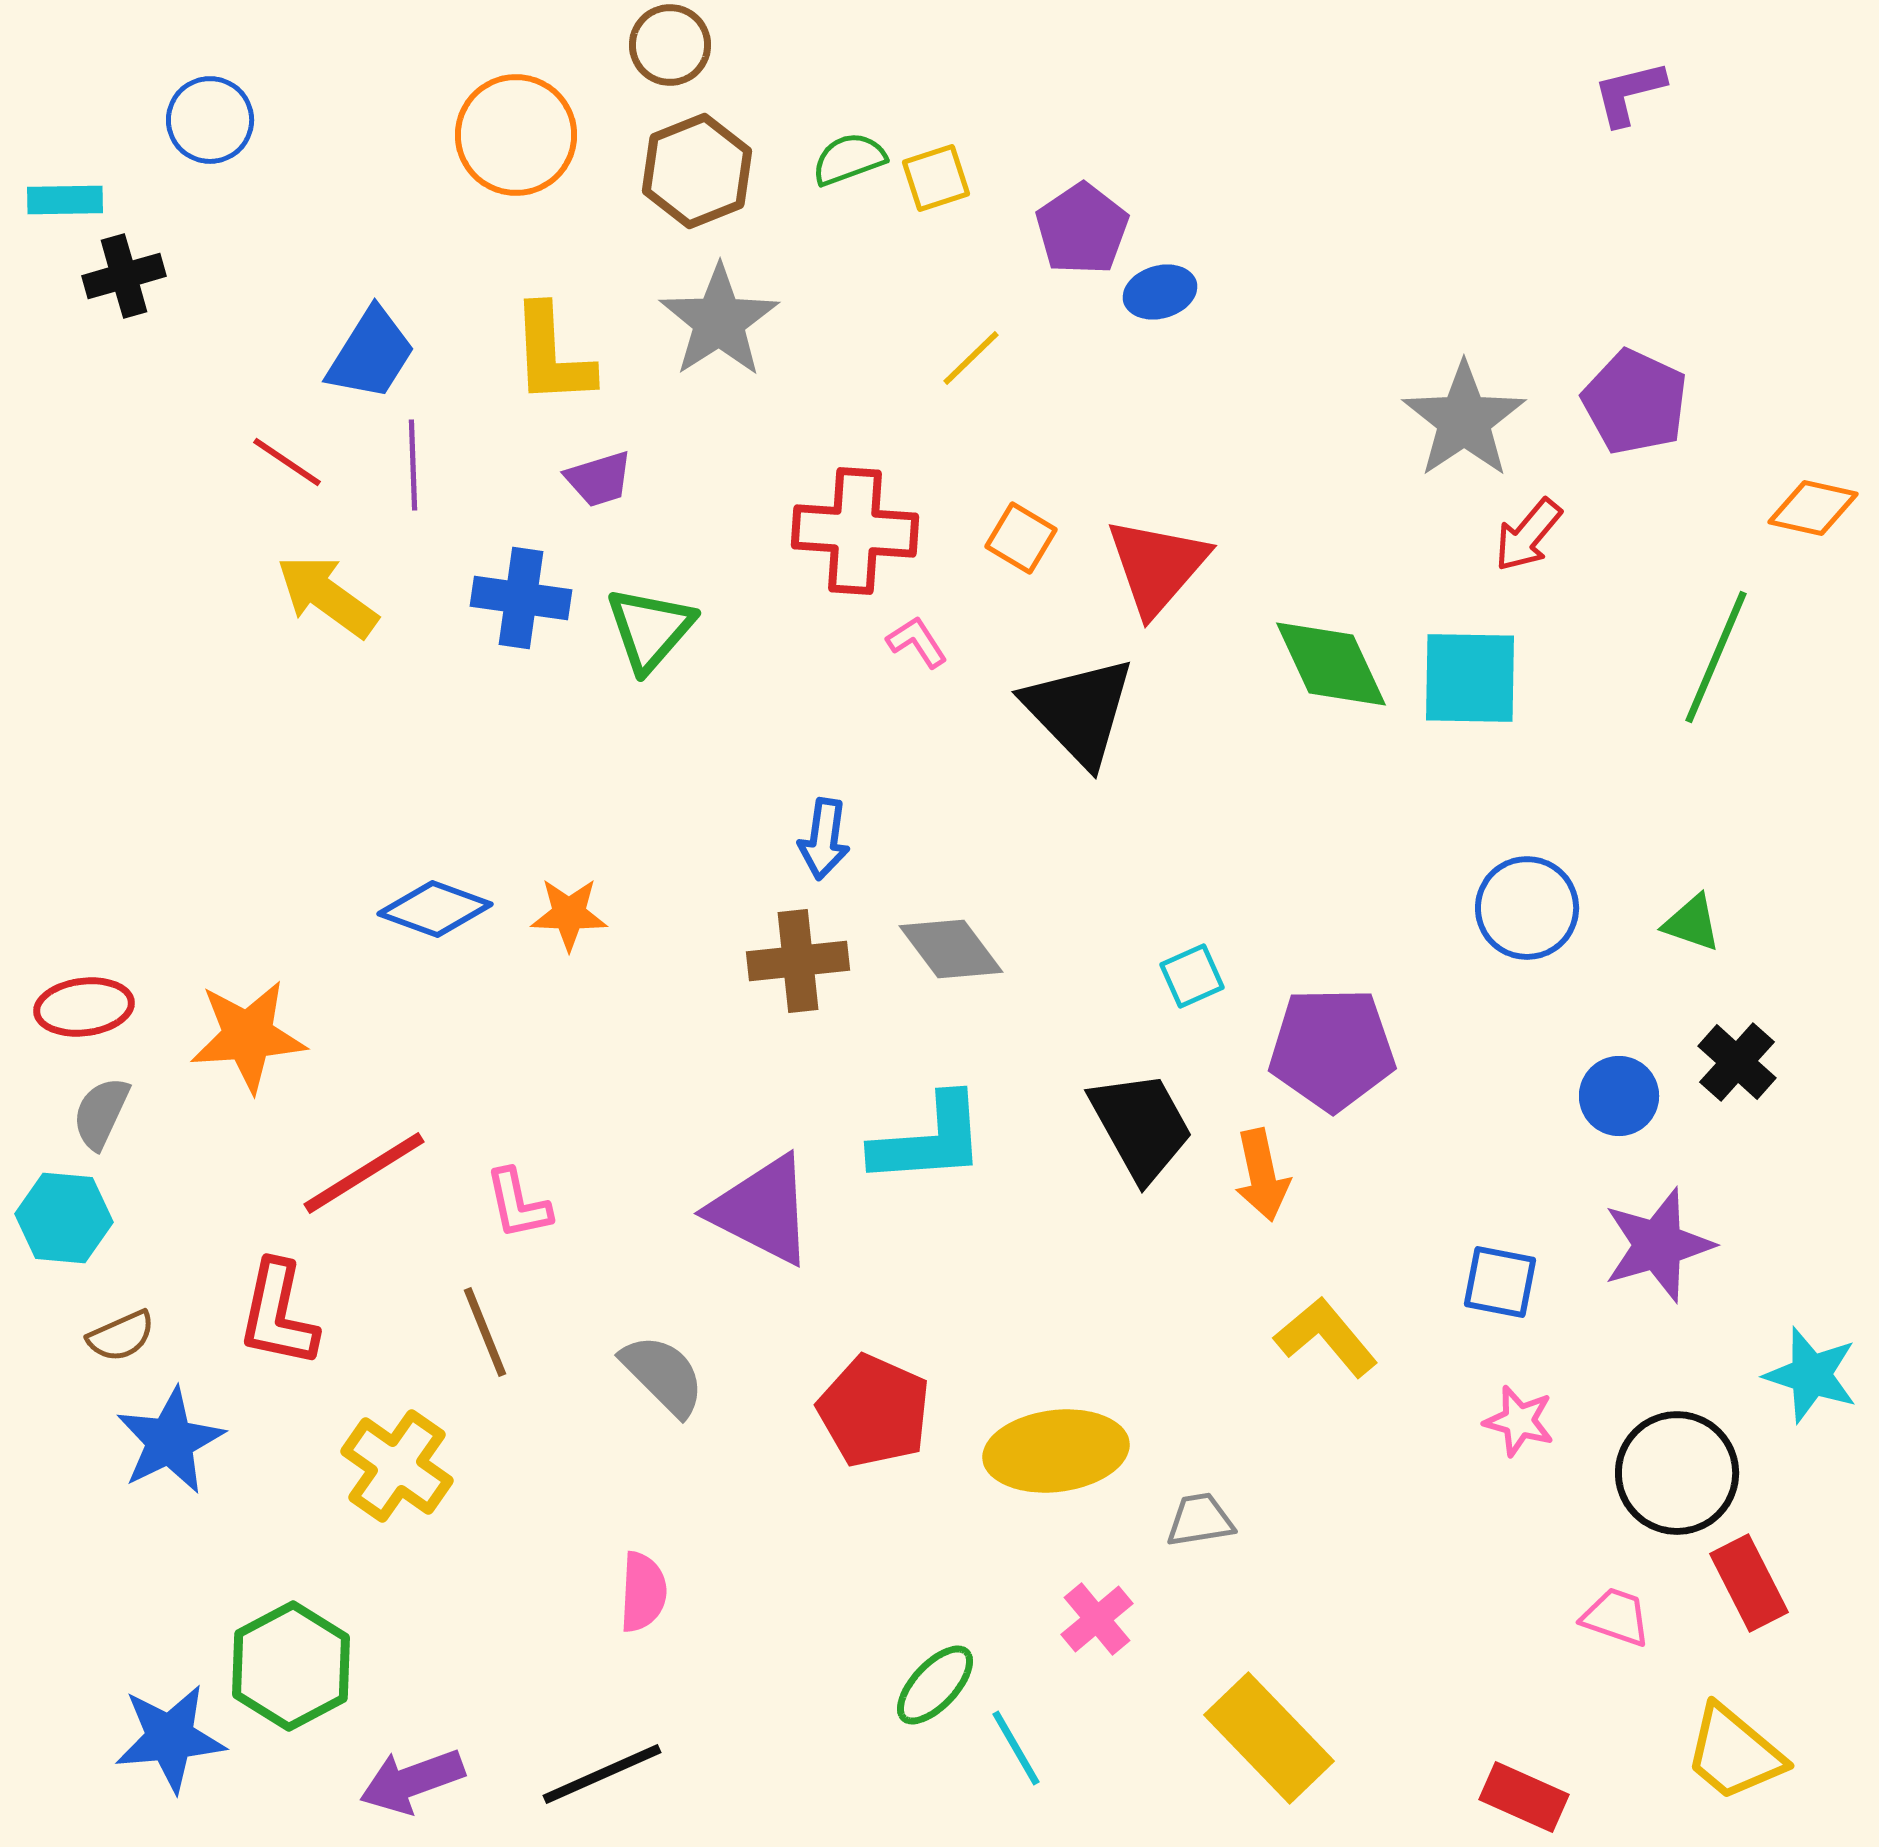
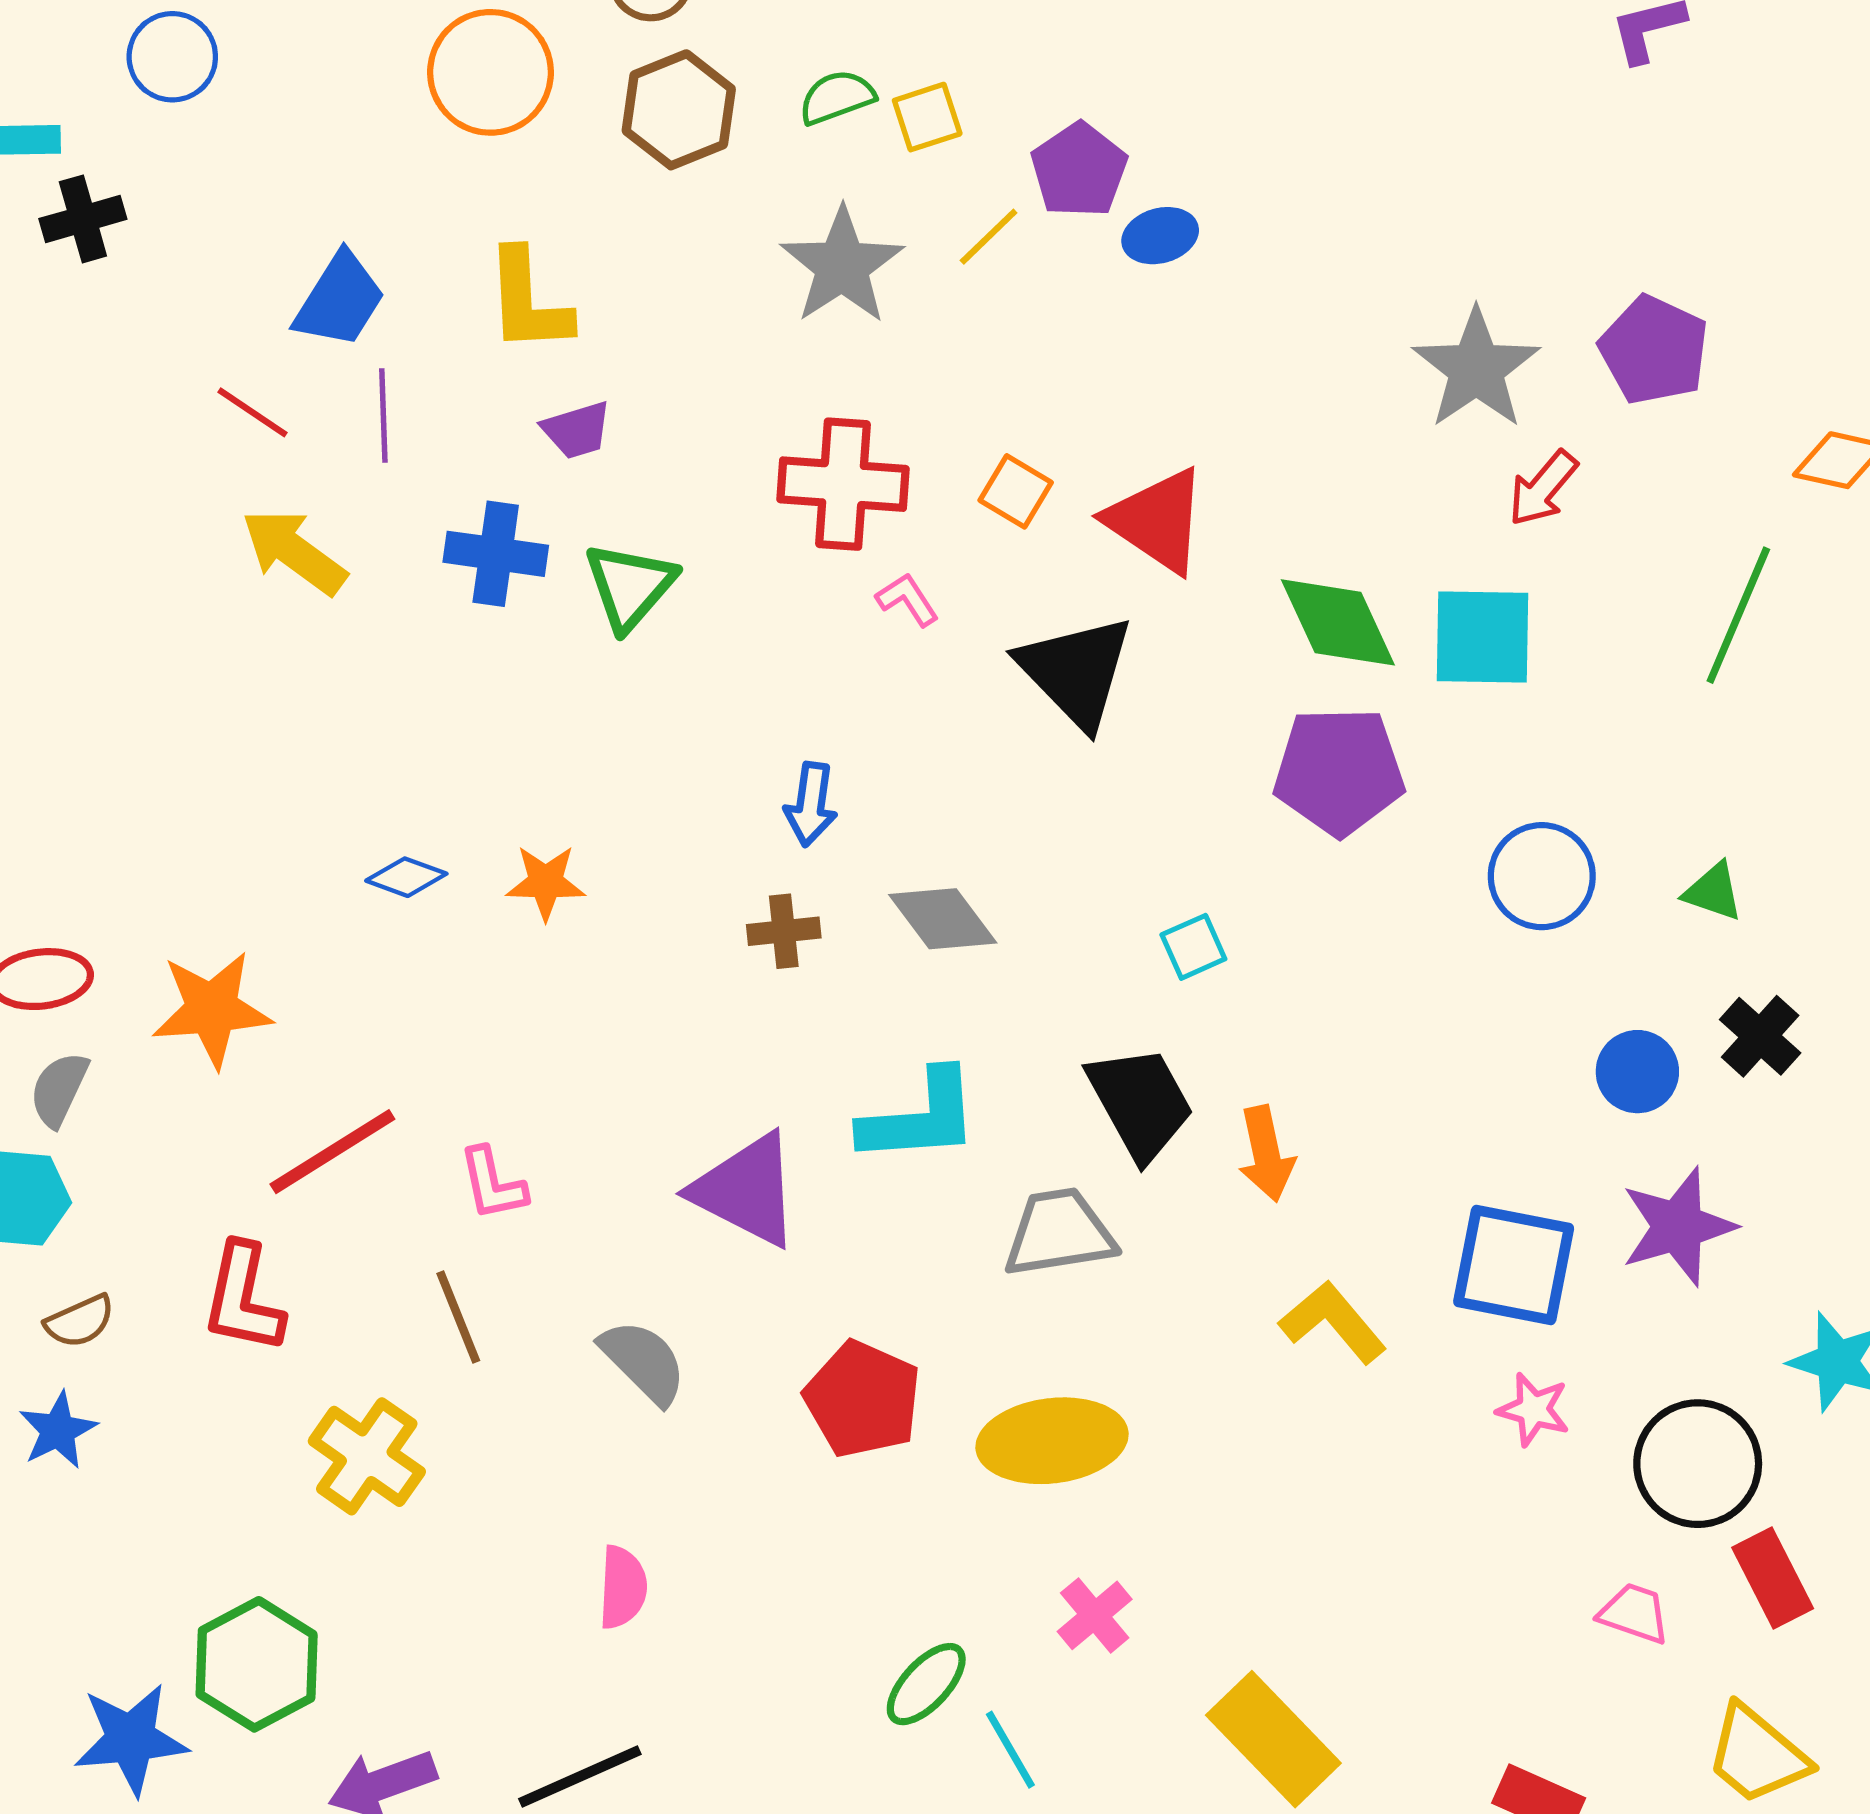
gray star: (719, 321) -> (842, 266), moved
yellow line: (971, 358) -> (989, 237), moved
red triangle: (1157, 566) -> (1157, 521), turned -37
blue diamond: (435, 909) -> (406, 877), size x0.7
brown cross: (798, 961) -> (784, 931), size x0.7
purple pentagon: (1332, 1049) -> (1339, 771), moved
blue square: (1500, 1282) -> (1514, 1265), size x1.6
blue star: (170, 1441) -> (58, 1430), moved, size x0.7
gray trapezoid: (1200, 1520) -> (1059, 1233), moved, size x1.6

